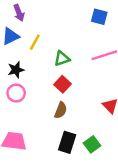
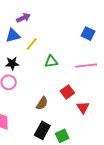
purple arrow: (19, 13) -> (23, 18), turned -104
red square: (63, 84) -> (67, 92), moved

